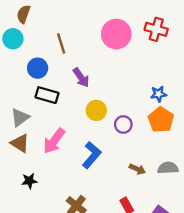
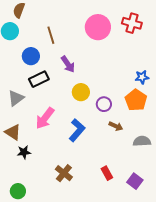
blue star: (159, 94) -> (142, 77), moved
black rectangle: (47, 95) -> (39, 79), turned -42
brown triangle: (20, 143) -> (13, 132), moved
brown arrow: (137, 169) -> (116, 126), moved

